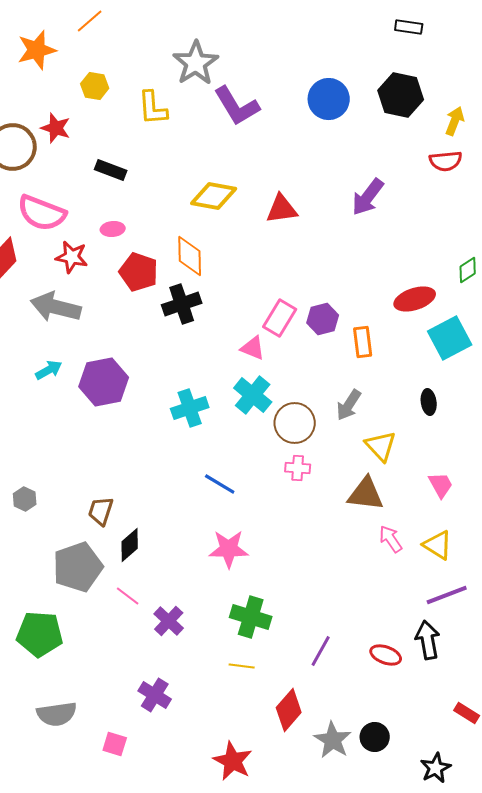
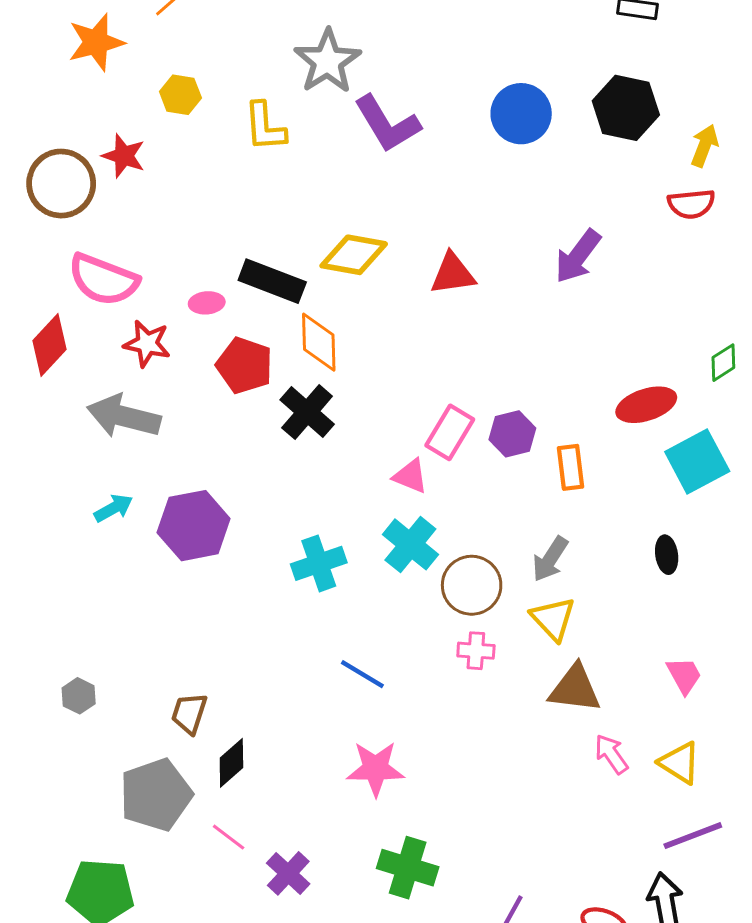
black rectangle: (111, 170) -> (272, 281), moved, size x1.4
black cross: (182, 304) -> (307, 412), turned -30
yellow triangle: (381, 446) -> (553, 619), moved

